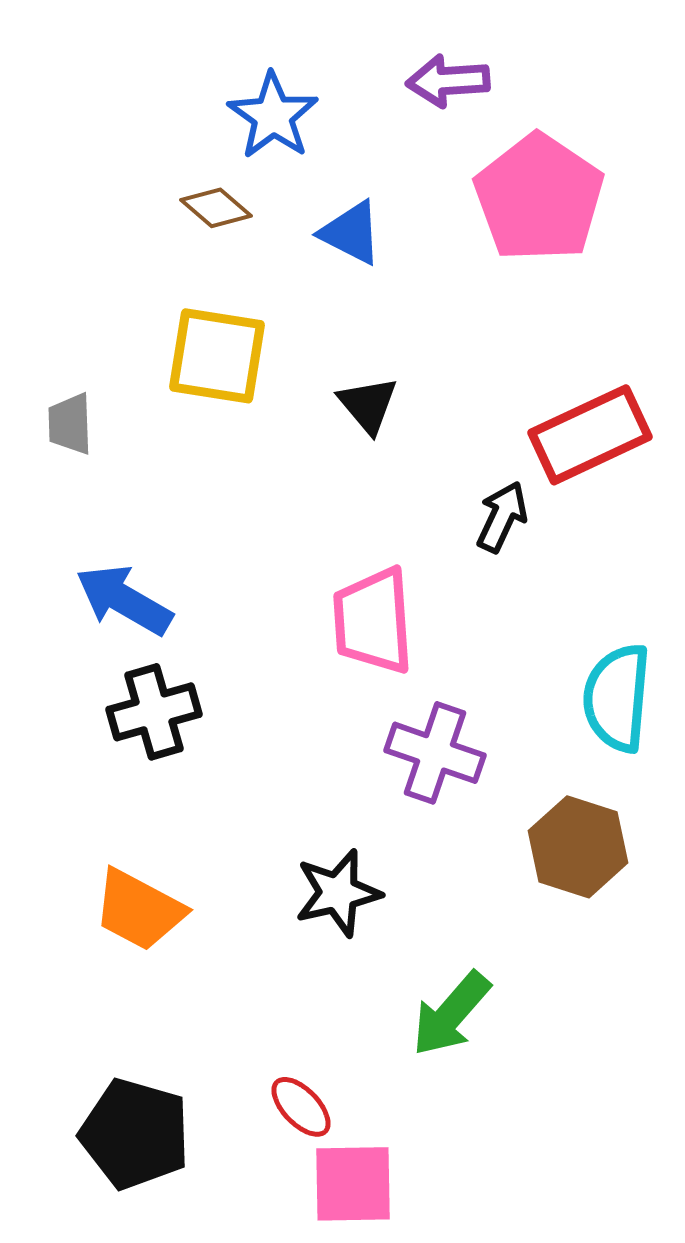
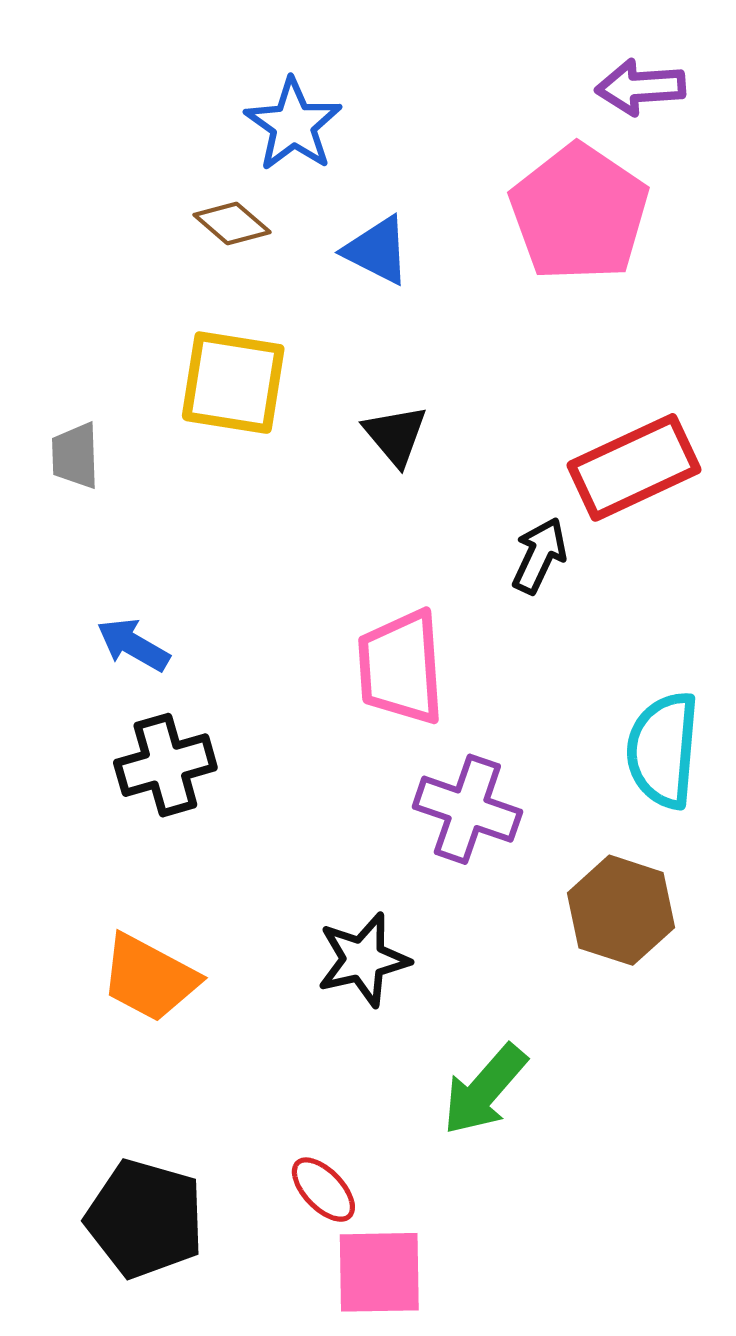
purple arrow: (448, 81) -> (640, 87), moved
blue arrow: (124, 600) -> (133, 645), size x0.7

